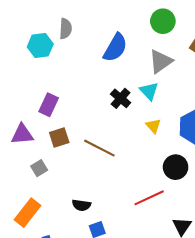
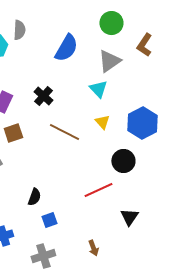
black cross: (121, 98) -> (43, 96), moved
brown line: (99, 148) -> (64, 132), moved
black semicircle: (81, 205) -> (34, 197), turned -78

